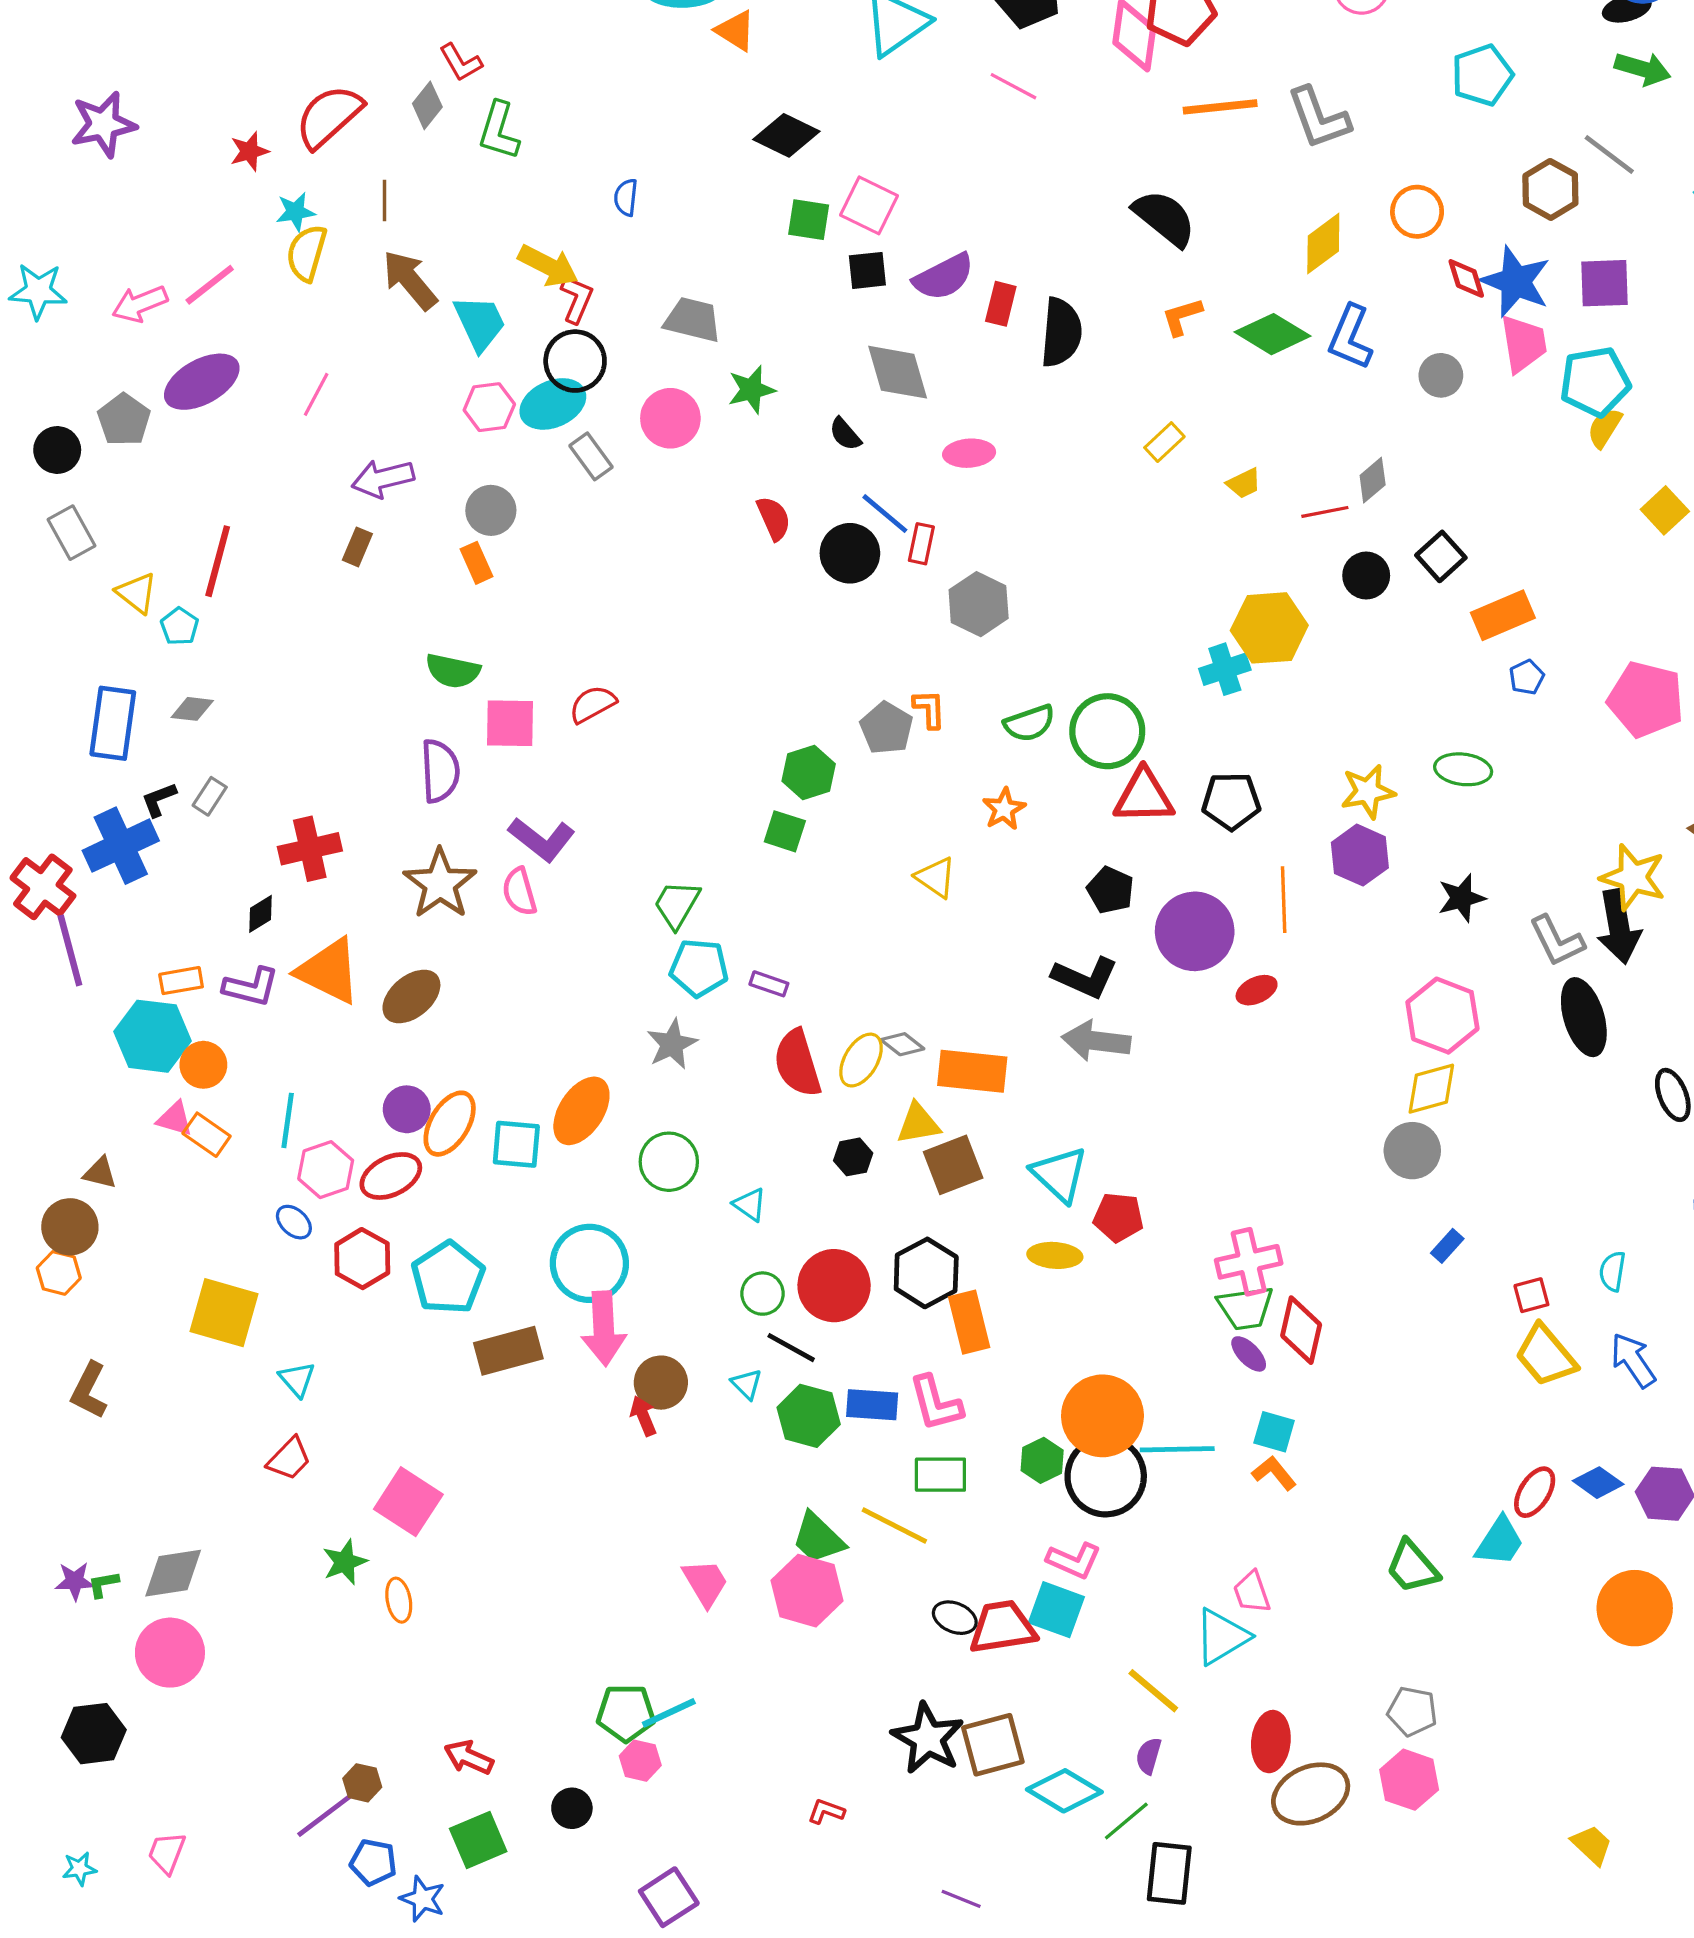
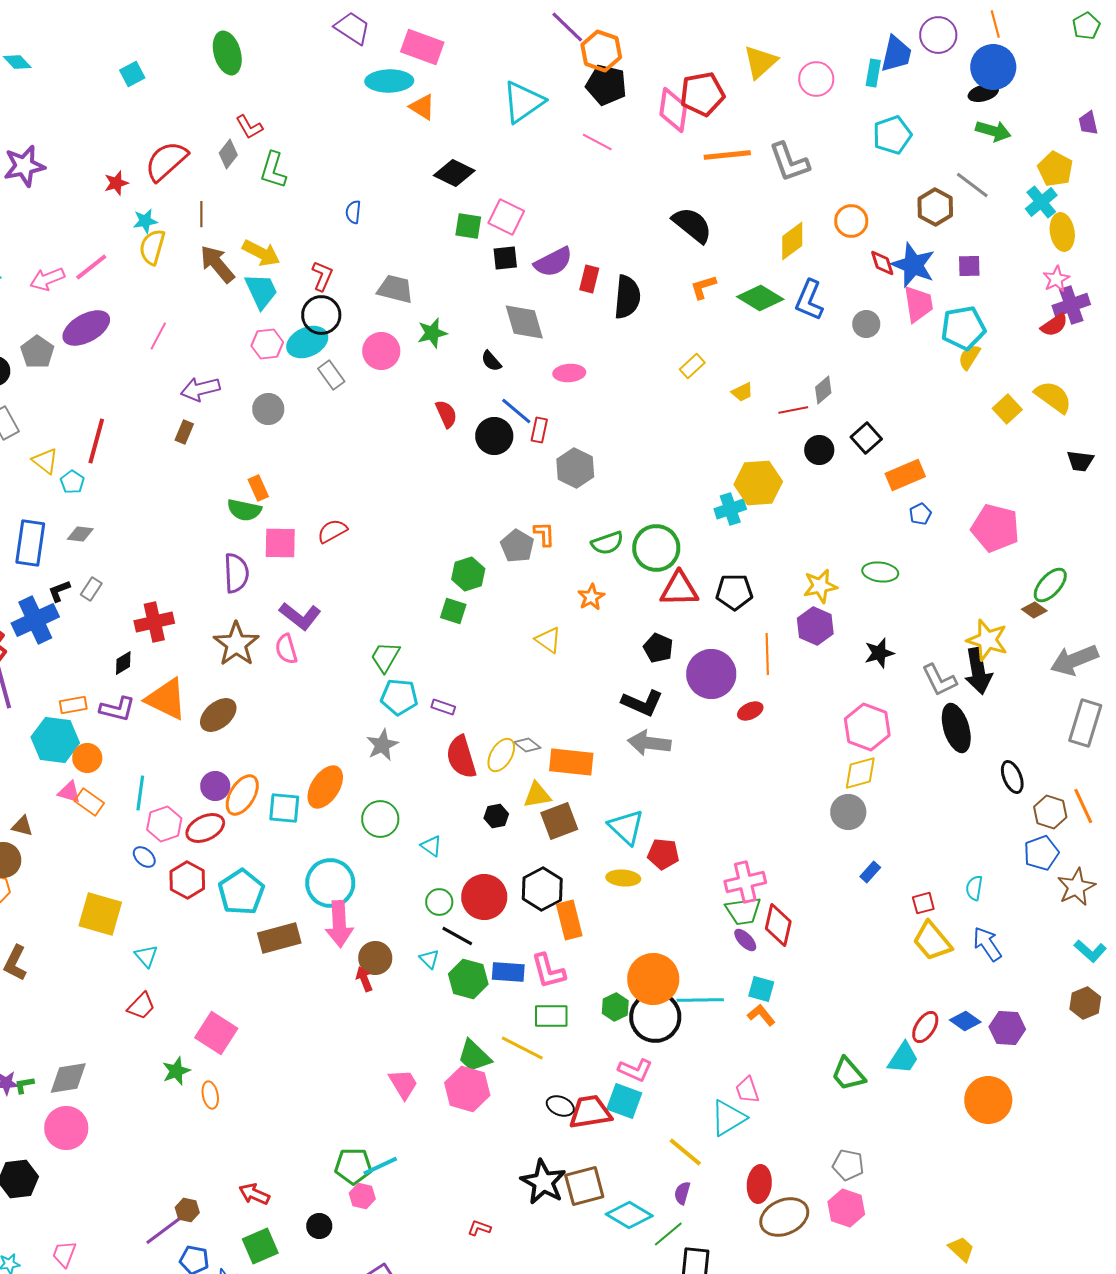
yellow arrow: (548, 266) -> (261, 253), moved
purple square: (1604, 283) -> (969, 266), size x0.7
orange rectangle: (477, 563) -> (258, 488), moved

